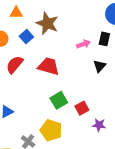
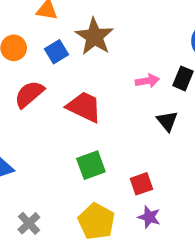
black triangle: (100, 66) -> (167, 121), turned -32
red square: (82, 108) -> (141, 184), moved
yellow pentagon: (51, 130) -> (96, 221), moved

